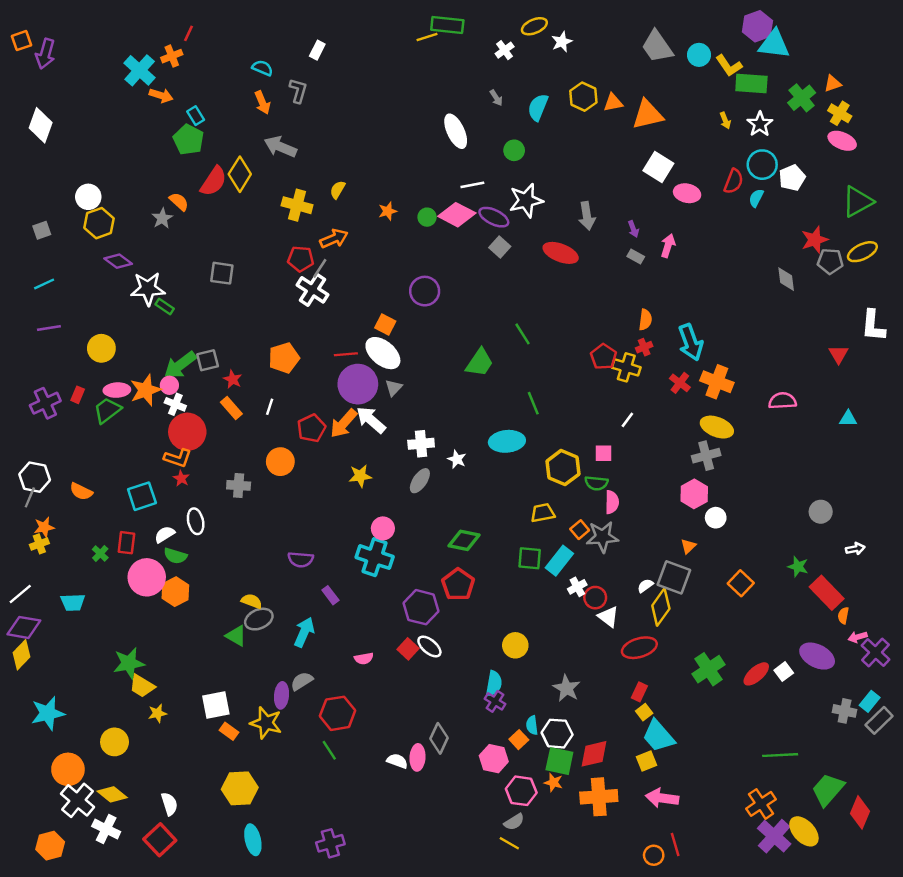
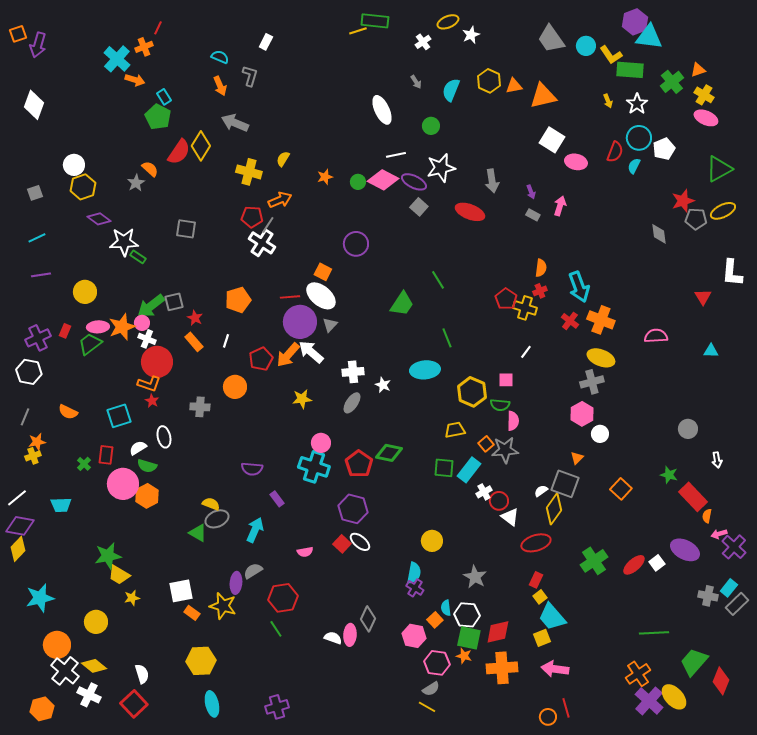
white hexagon: (35, 477) -> (29, 372), moved
white arrow: (855, 549) -> (717, 460), turned 91
red pentagon: (458, 584) -> (359, 464), moved

